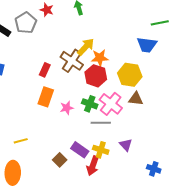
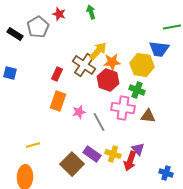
yellow hexagon: (130, 75) -> (142, 65), moved
brown triangle: (136, 99) -> (148, 116), moved
green cross: (90, 104) -> (137, 90), moved
pink cross: (111, 104) -> (123, 108), turned -30
gray line: (101, 123) -> (99, 122), moved, turned 60
brown square: (60, 160) -> (72, 164), size x1.6
red arrow: (93, 166) -> (130, 161), moved

